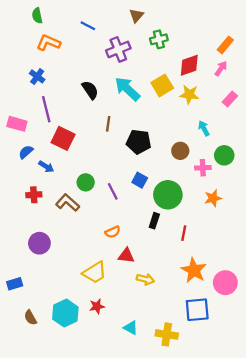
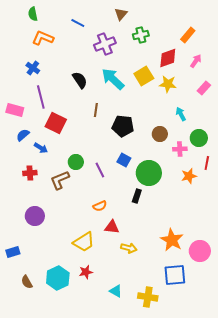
orange rectangle: (225, 45) -> (188, 35), moved
brown L-shape: (68, 203) -> (60, 180), turned -65
red line: (184, 233) -> (207, 163), moved

